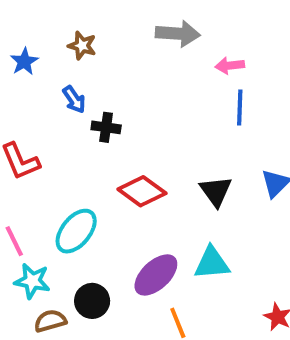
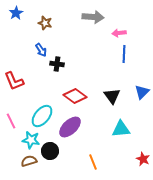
blue star: (24, 62) -> (16, 13), moved
cyan triangle: (212, 263) -> (121, 129), moved
purple ellipse: (156, 275) -> (70, 127), moved
cyan star: (32, 281) -> (31, 140), moved

